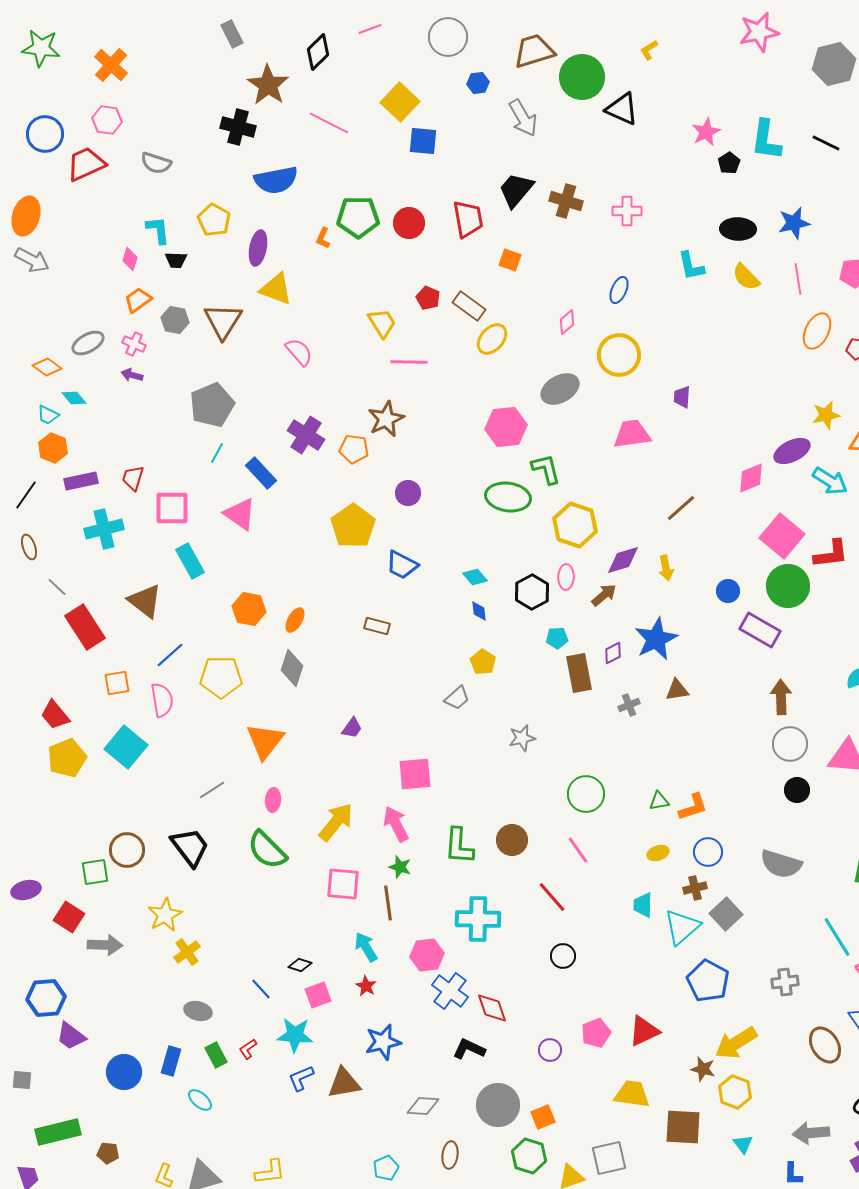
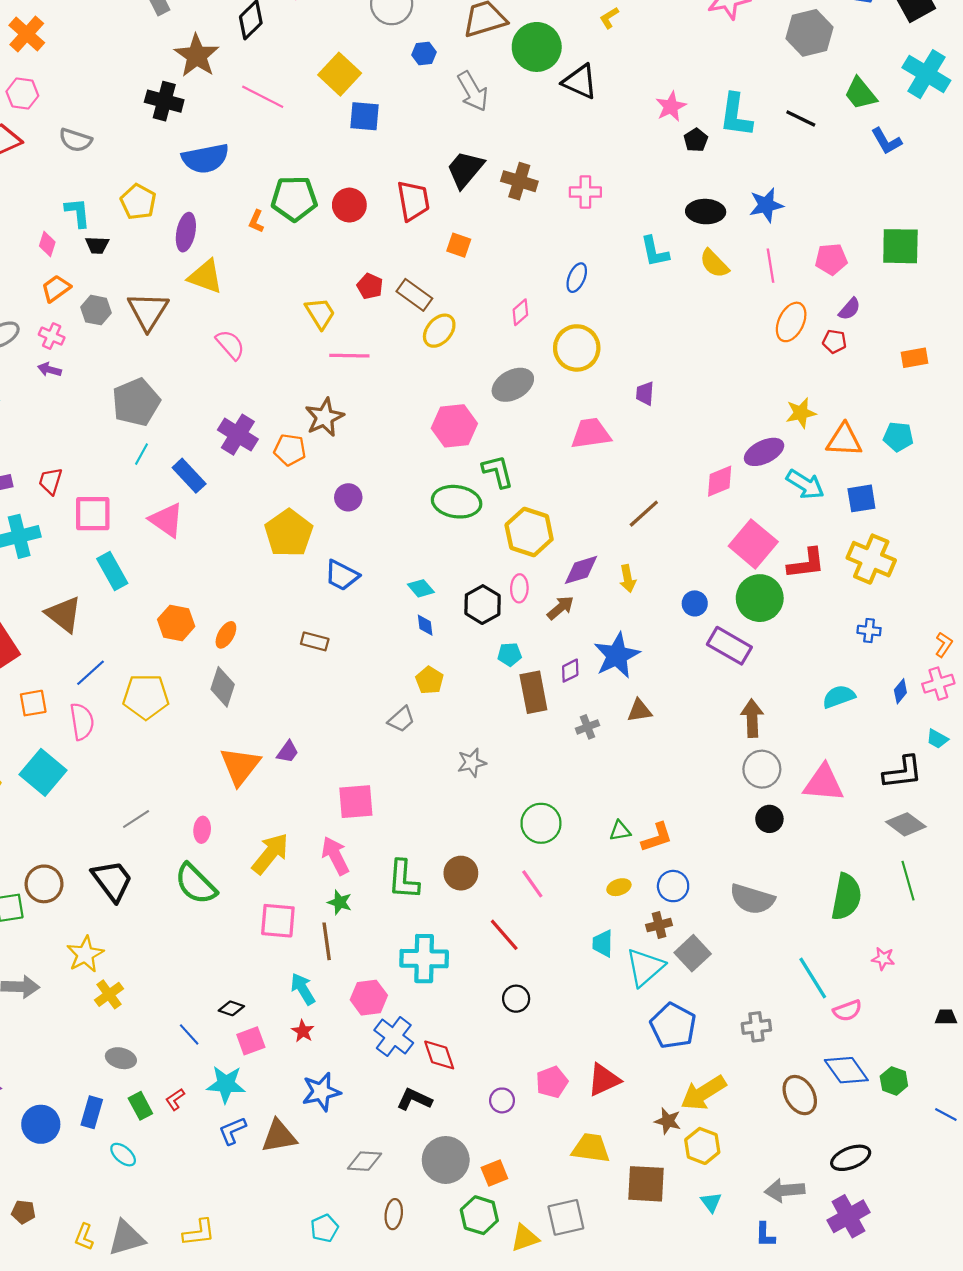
orange triangle: (265, 741) -> (240, 766), moved

